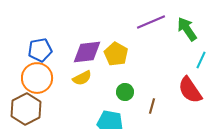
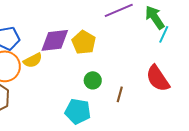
cyan line: (201, 60) -> (164, 34), moved
yellow semicircle: (82, 78) -> (33, 60), moved

